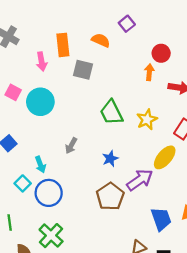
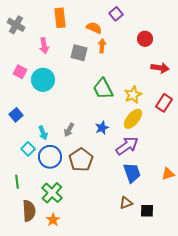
orange rectangle: (63, 45) -> (60, 18), moved
orange arrow: (149, 72) -> (102, 46), moved
gray arrow: (71, 146) -> (69, 130), moved
yellow ellipse: (165, 157) -> (133, 119), moved
brown pentagon: (110, 196) -> (81, 160), moved
blue trapezoid: (161, 219) -> (132, 173), moved

